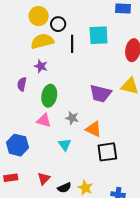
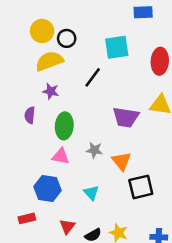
black line: (72, 44) -> (93, 77), moved, turned 42
orange triangle: (94, 129) -> (122, 161), turned 30
blue hexagon: (18, 145) -> (47, 188), moved
cyan triangle: (65, 145) -> (91, 193), moved
red rectangle: (11, 178) -> (27, 218), moved

